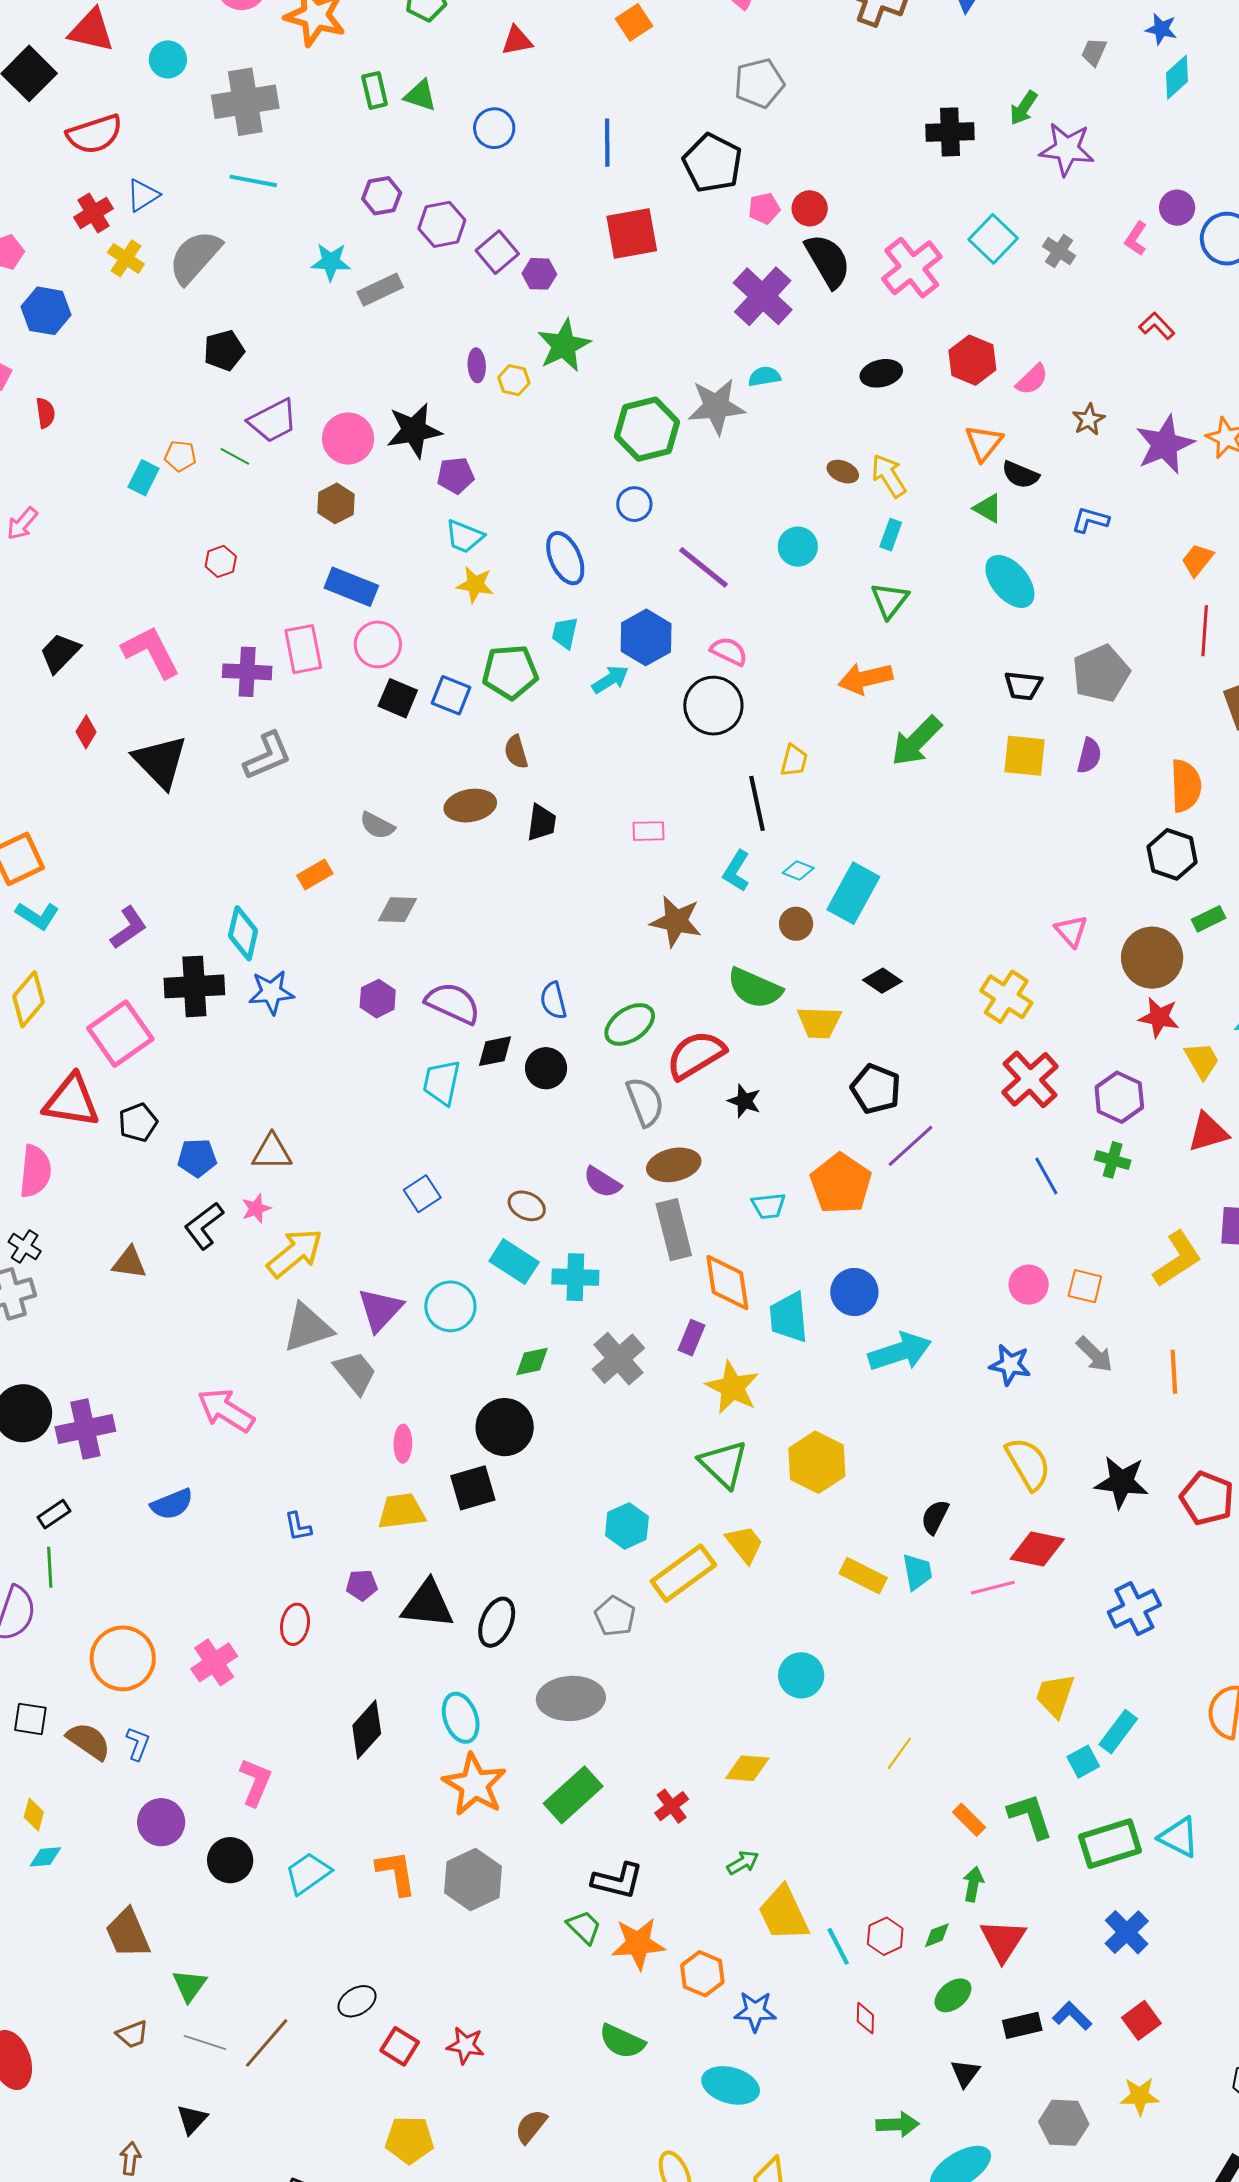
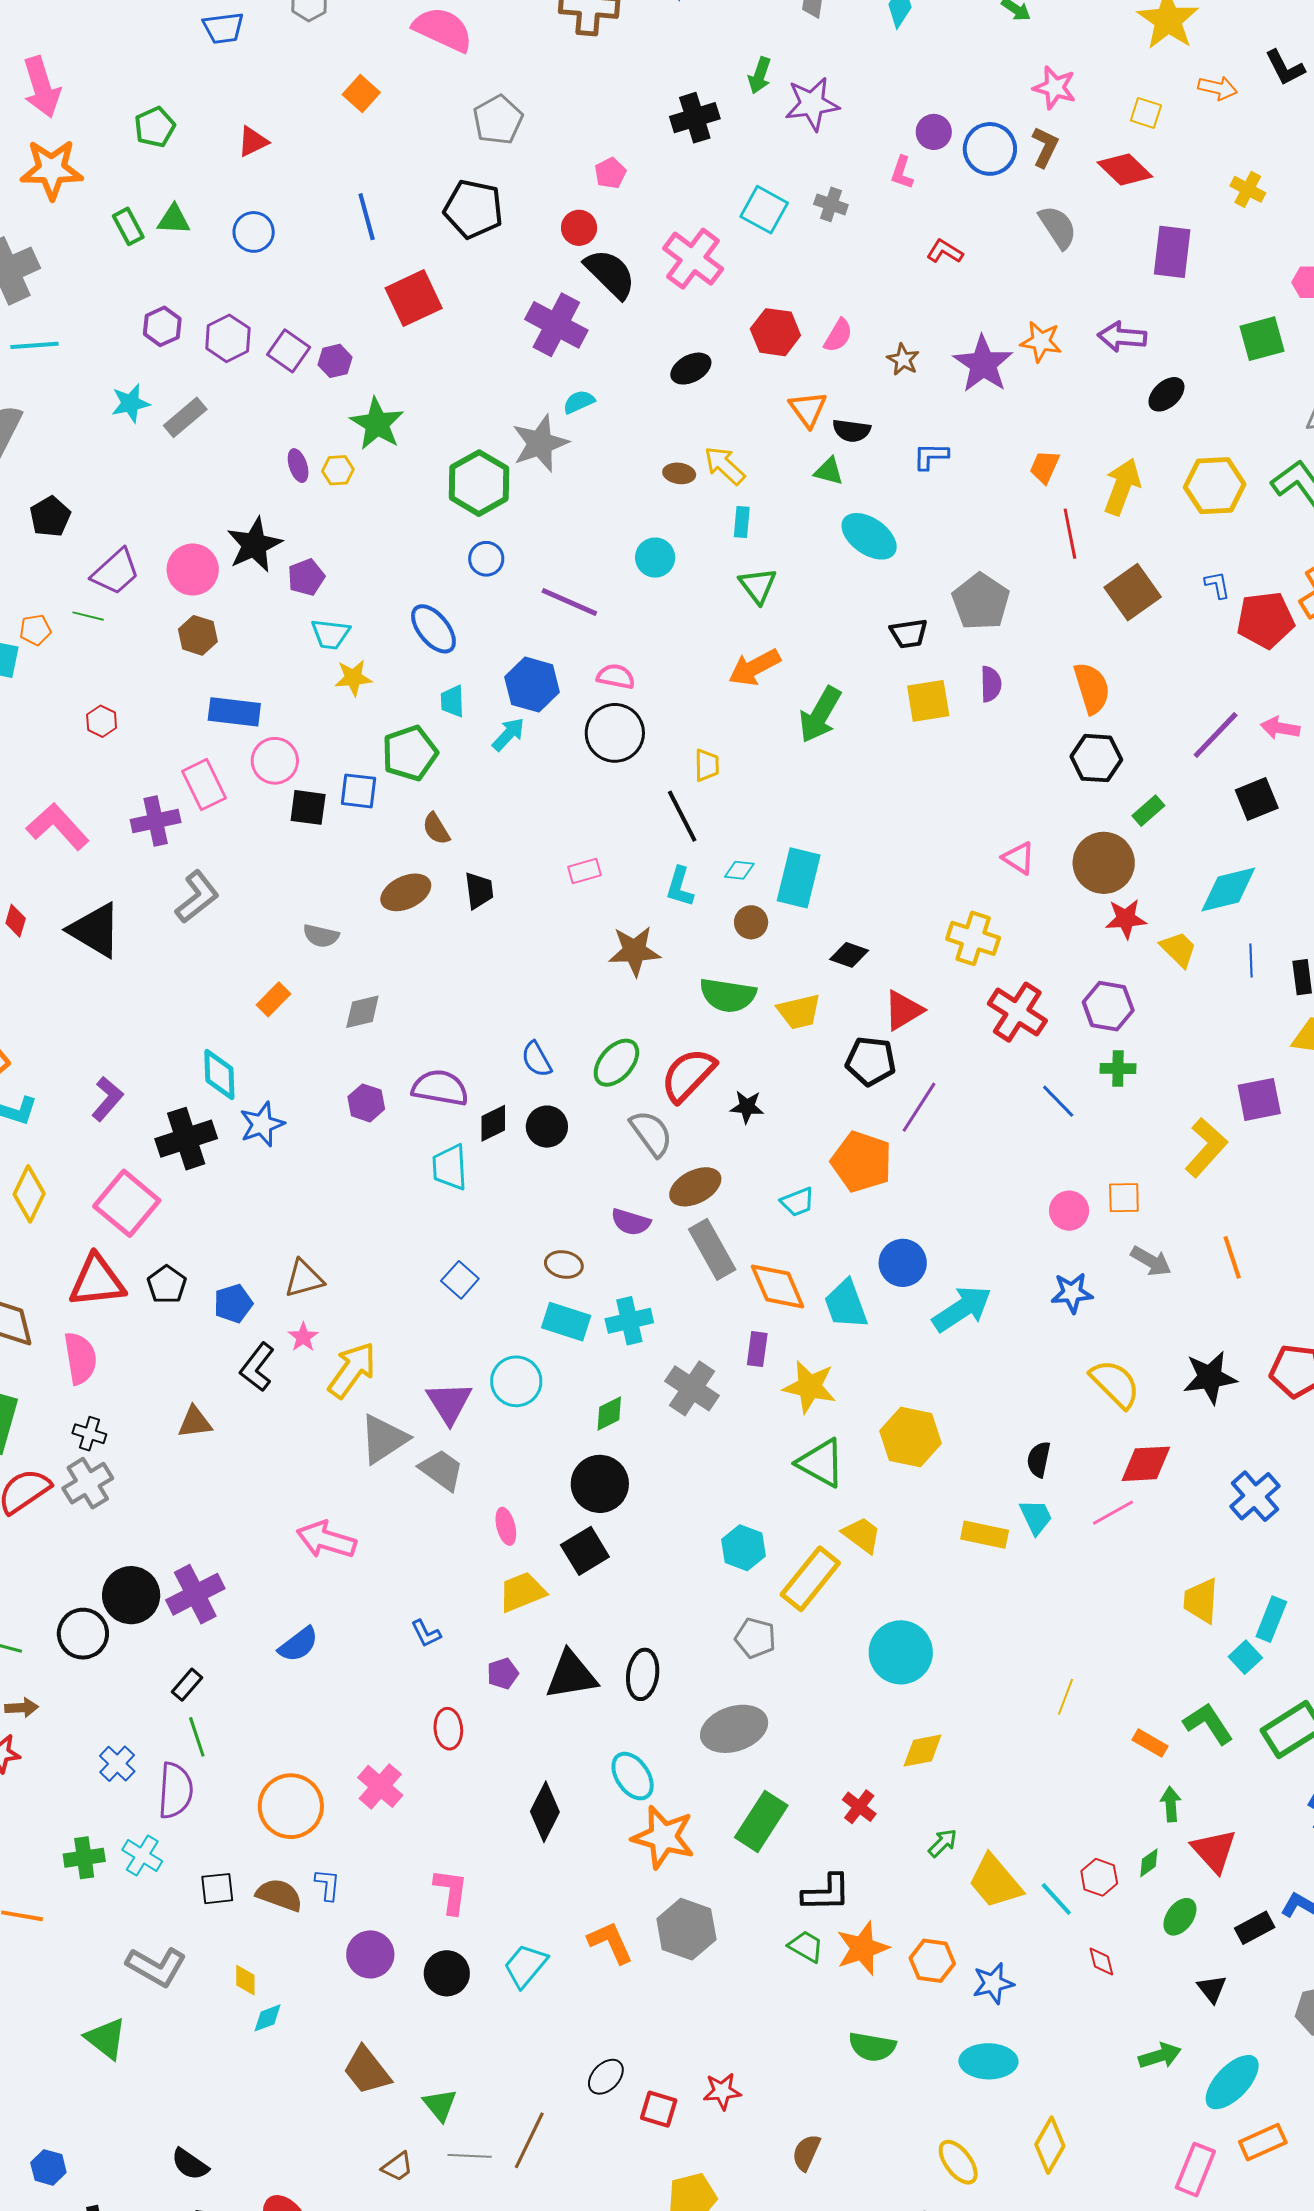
pink pentagon: (764, 208) -> (610, 173), moved
red triangle: (1208, 1132) -> (903, 1010), moved
cyan circle: (801, 1675) -> (901, 1652), moved, size x1.4

